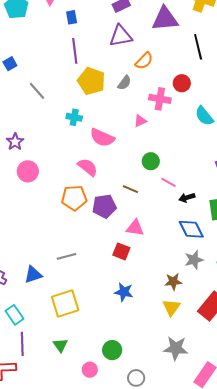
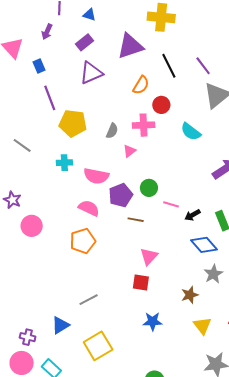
orange semicircle: (144, 61) -> (141, 85), moved
gray semicircle: (124, 83) -> (112, 131), moved
purple pentagon: (104, 206) -> (121, 195), moved
pink triangle: (135, 228) -> (149, 256), turned -42
brown star: (173, 282) -> (190, 295), moved

